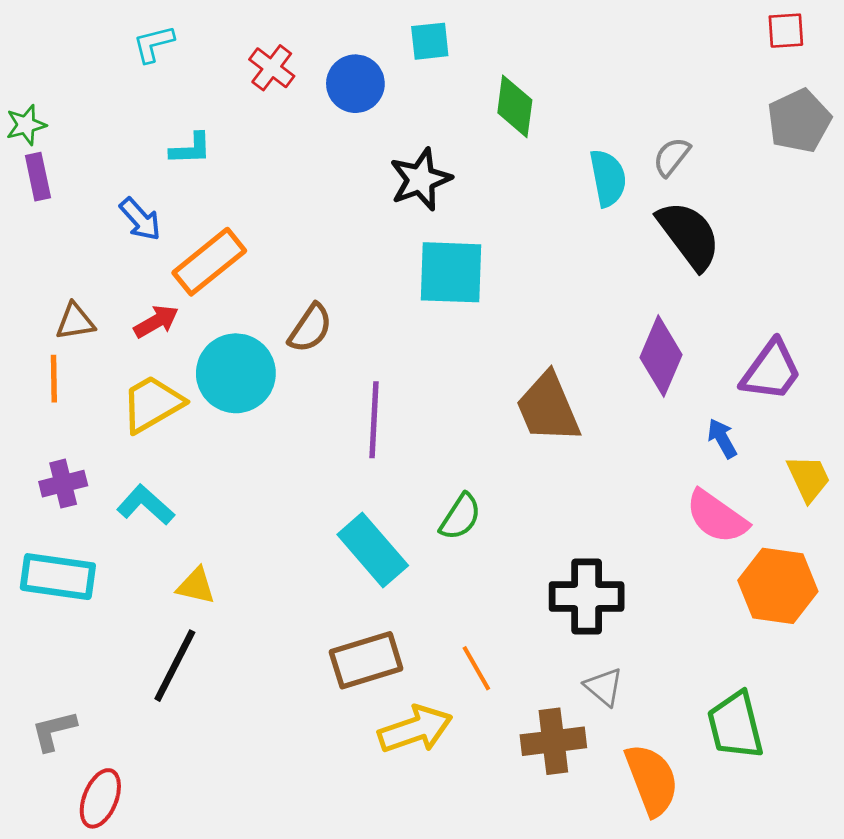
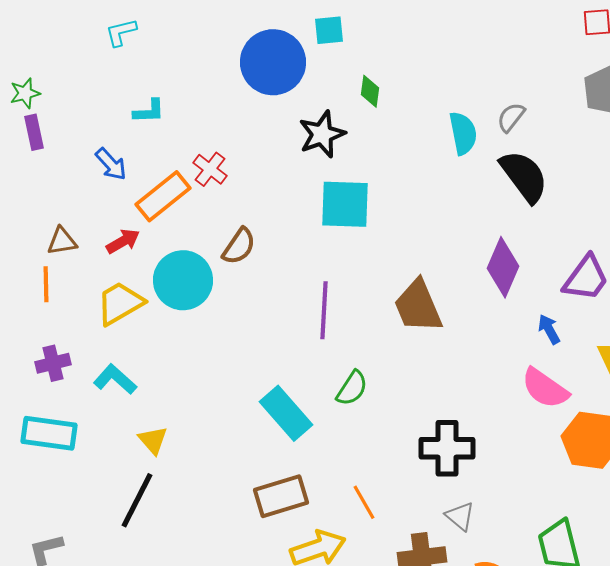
red cross: (272, 68) -> (210, 169), moved
blue circle: (355, 84) -> (273, 62), size x1.5
green diamond: (515, 106) -> (370, 91), moved, size x0.7
purple line: (374, 420) -> (324, 310), moved
yellow triangle: (196, 586) -> (153, 440), turned 36

